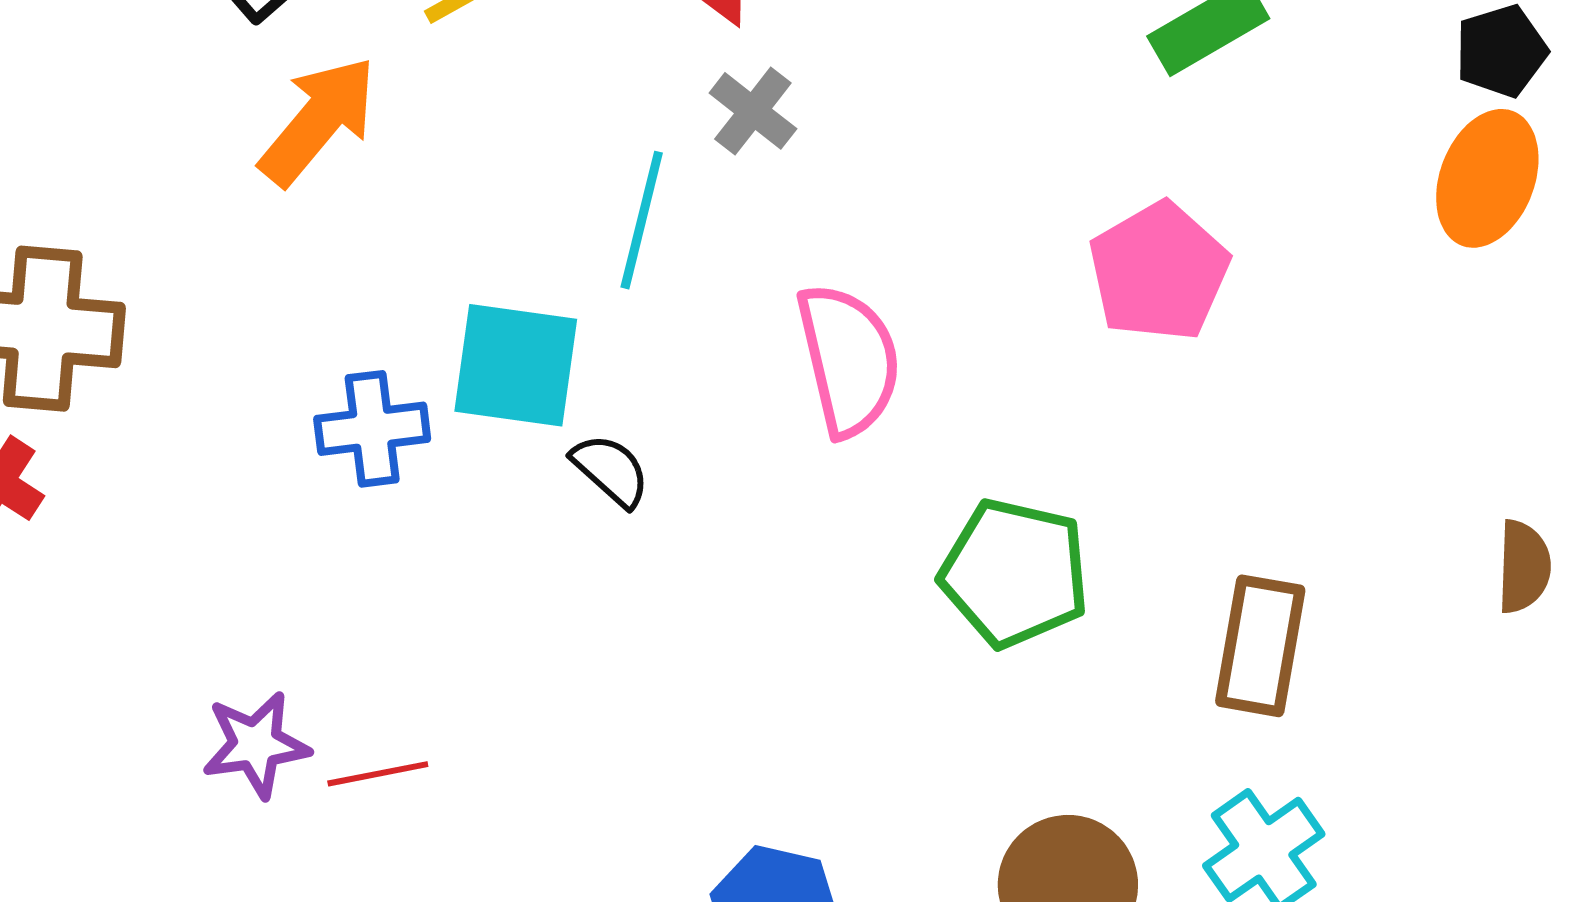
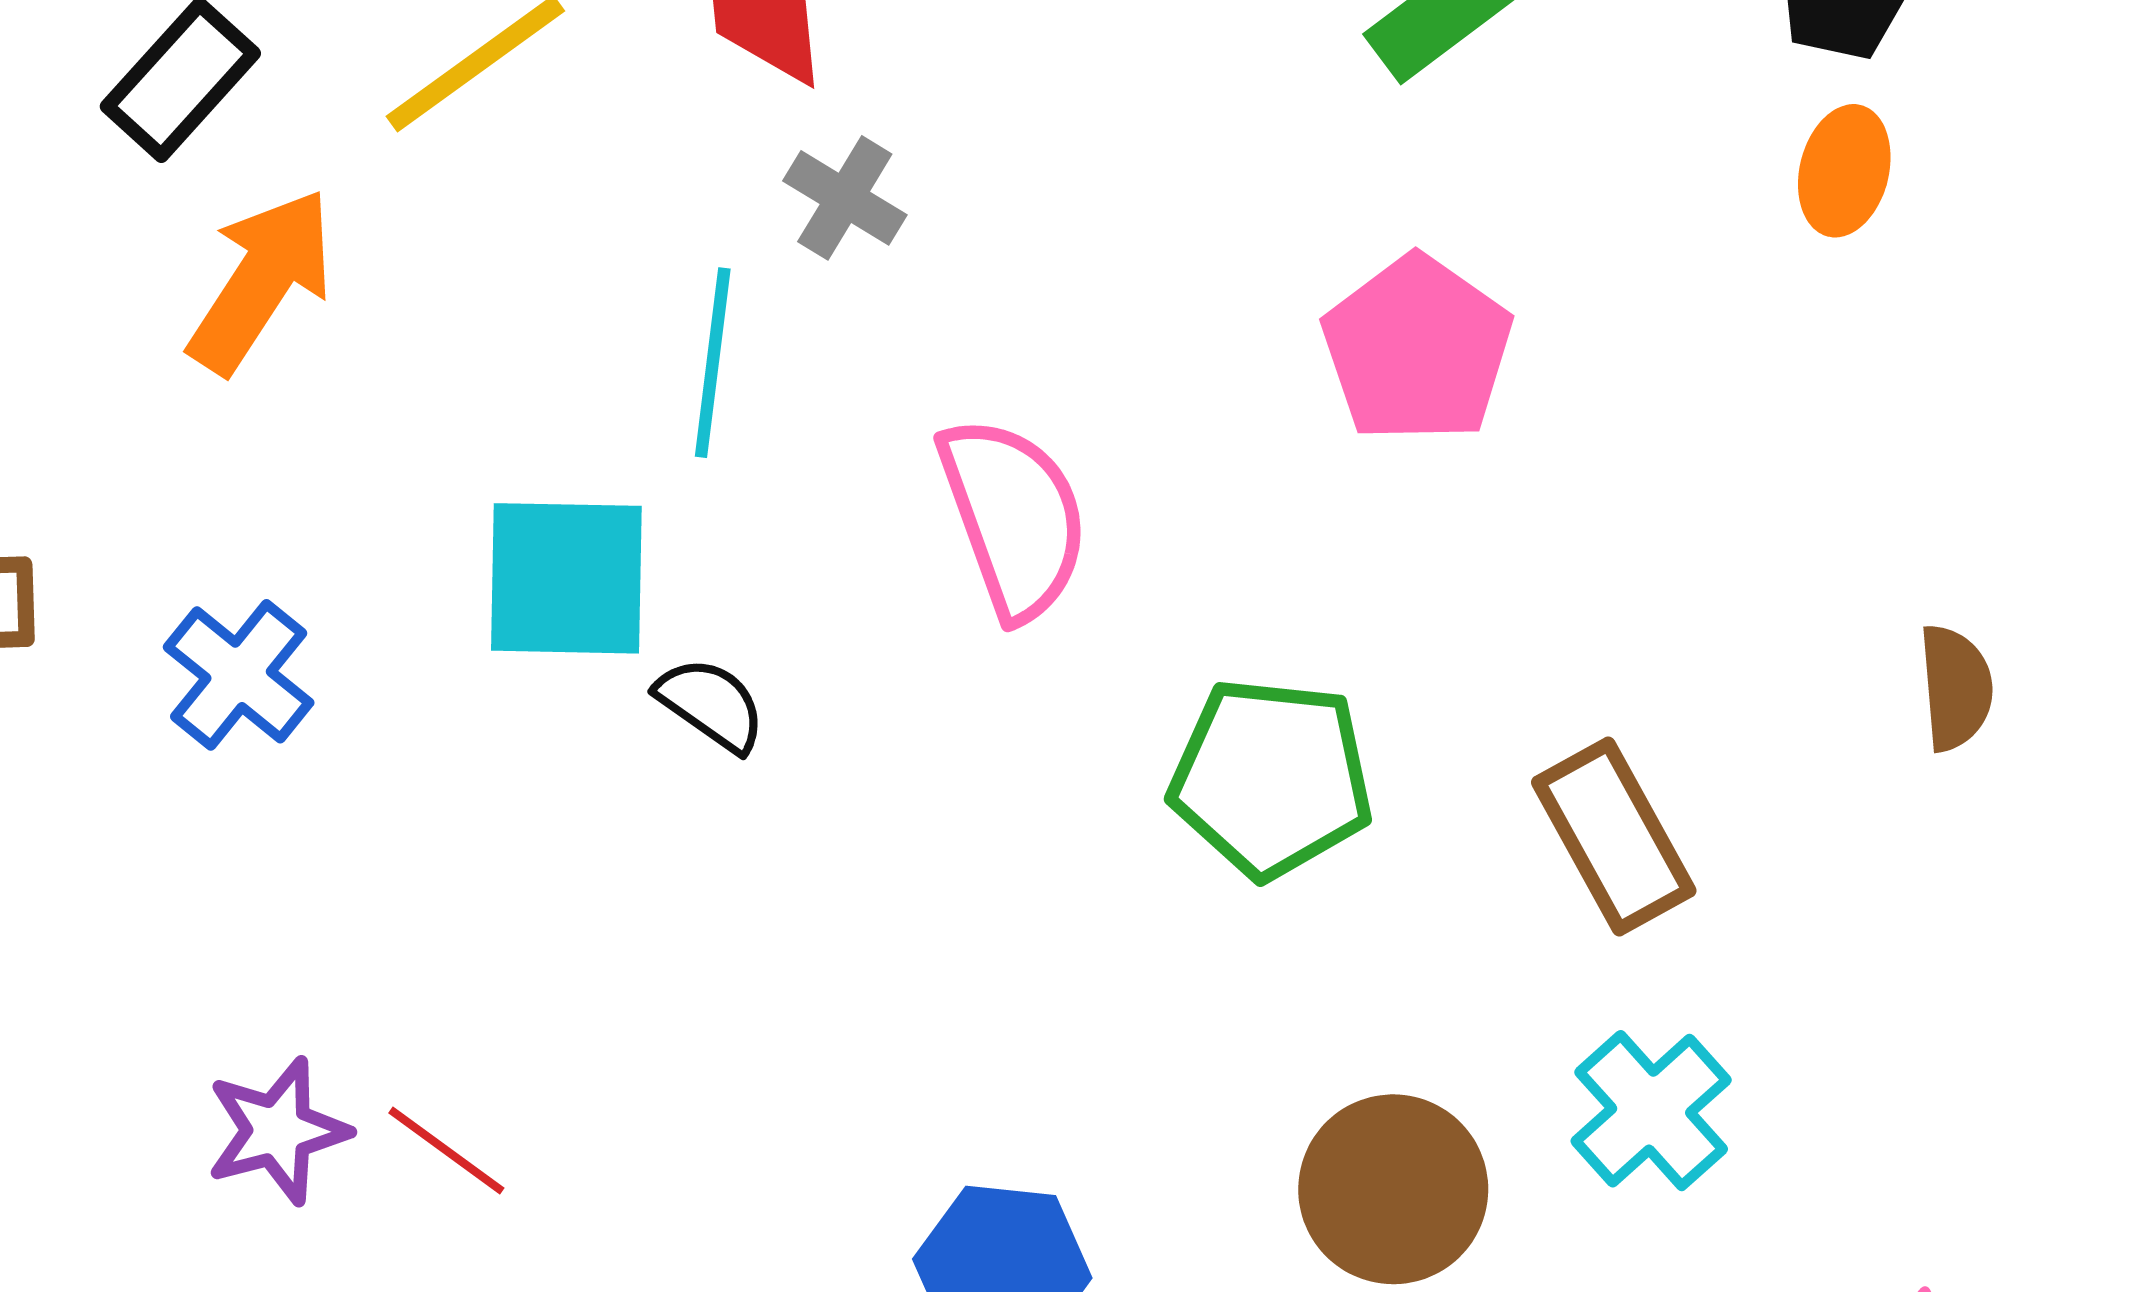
orange ellipse: (1487, 178) -> (1844, 171), size x0.7
blue cross: (372, 429) -> (239, 675), moved, turned -37
brown rectangle: (1260, 646) -> (1614, 837), turned -32
red line: (378, 774) -> (446, 1151), turned 54

